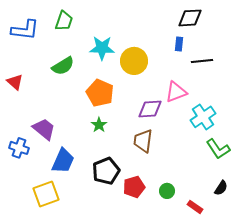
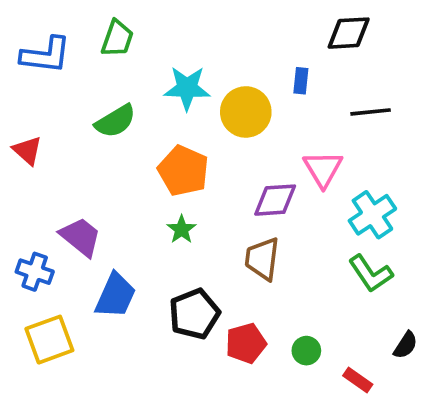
blue rectangle: (179, 44) -> (301, 81), moved
pink triangle: (176, 92) -> (323, 169), turned -40
green L-shape: (218, 149) -> (371, 273), moved
yellow square: (46, 194) -> (49, 340), moved

